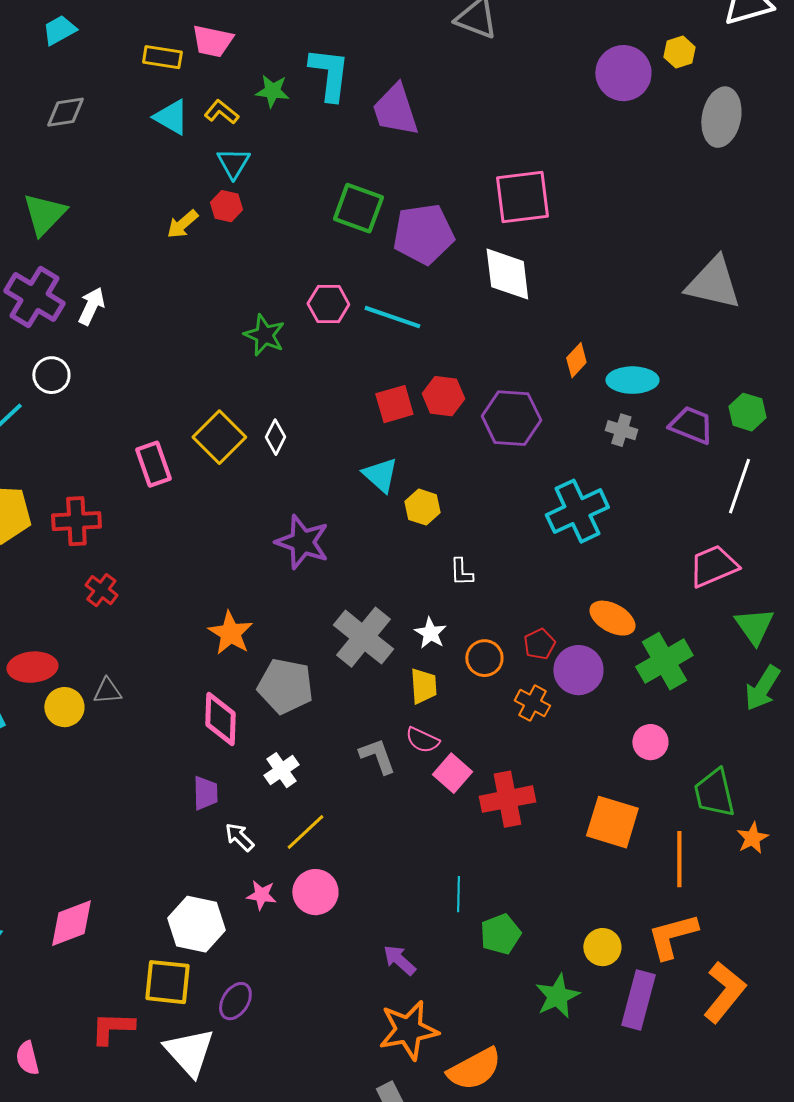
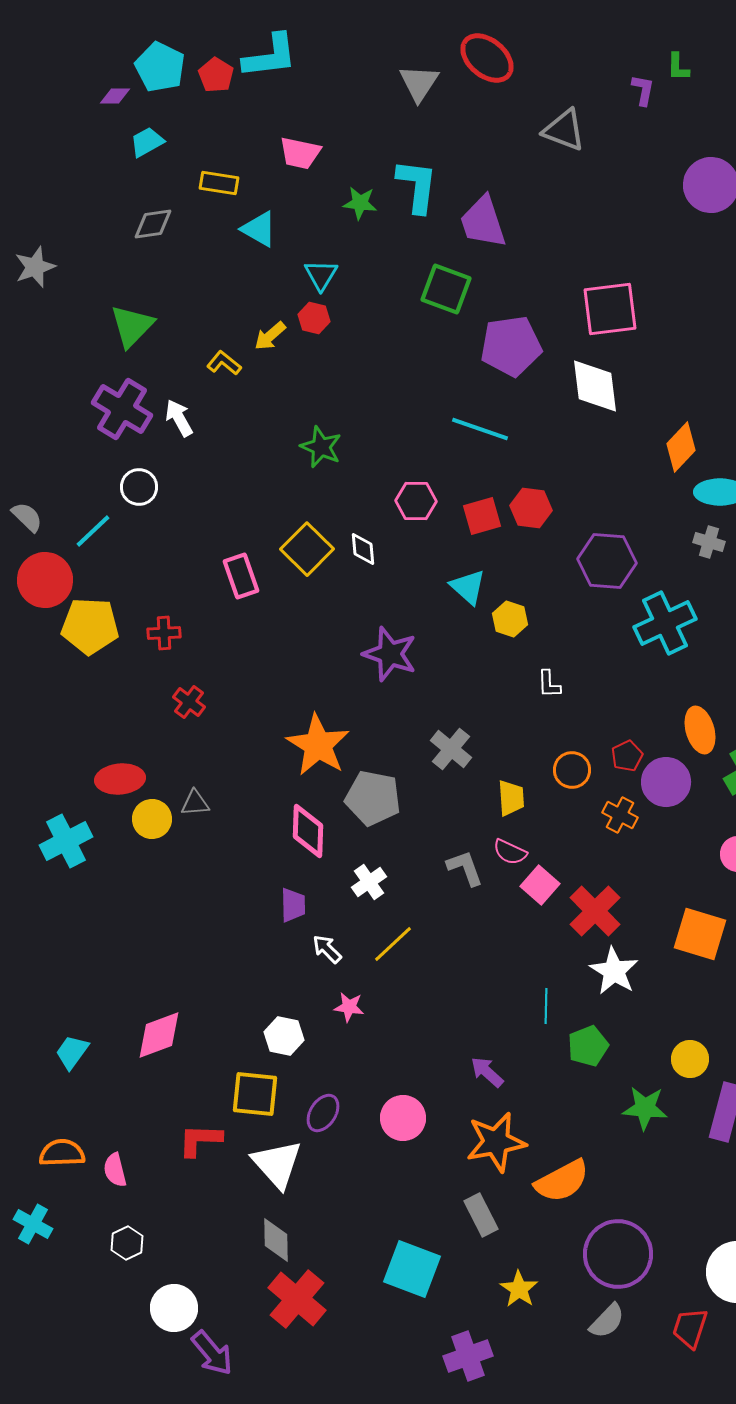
yellow rectangle: (162, 57) -> (219, 183), moved
yellow L-shape: (221, 112) -> (224, 363), moved
green square: (358, 208) -> (446, 289), moved
pink hexagon: (328, 304) -> (416, 501), moved
white arrow: (91, 306) -> (179, 418), turned -54
green star: (264, 335) -> (321, 447), moved
orange diamond: (576, 360) -> (681, 447), moved, size x1.4
purple hexagon: (511, 418) -> (607, 561), moved
white diamond: (275, 437) -> (363, 549), turned -32
red cross: (76, 521) -> (164, 633), size x0.7
orange ellipse: (612, 618) -> (700, 730), turned 45
orange star: (230, 633) -> (318, 745), size x1.4
white star: (430, 633) -> (614, 971), moved, size x1.5
gray cross: (363, 637) -> (451, 749), size x0.7
red cross: (507, 799) -> (595, 911), turned -34
pink circle: (315, 892) -> (403, 1118), moved
white hexagon: (196, 924) -> (284, 1036), size x0.7
green star: (557, 996) -> (645, 1108), turned 30

